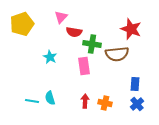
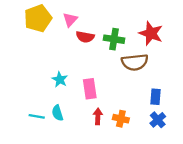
yellow pentagon: (22, 24) -> (38, 18), moved
green cross: (92, 44) -> (114, 39), moved
cyan star: (50, 57) -> (60, 79), moved
pink rectangle: (84, 66) -> (90, 89), moved

